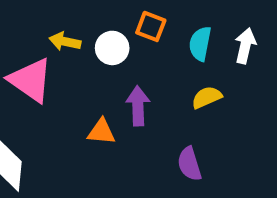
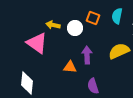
cyan semicircle: (200, 44) -> (117, 16), moved
yellow semicircle: (207, 97) -> (119, 51), size x1.5
purple semicircle: (189, 164) -> (93, 86), moved

